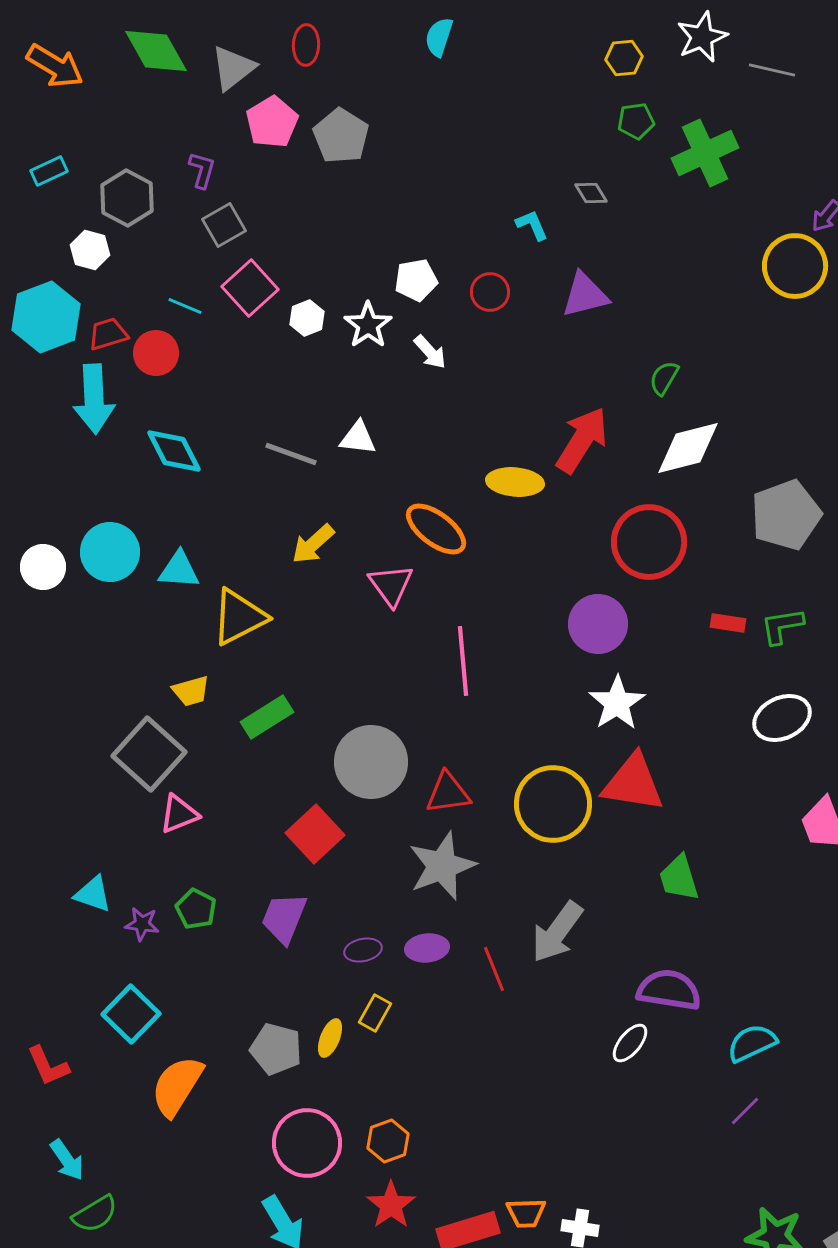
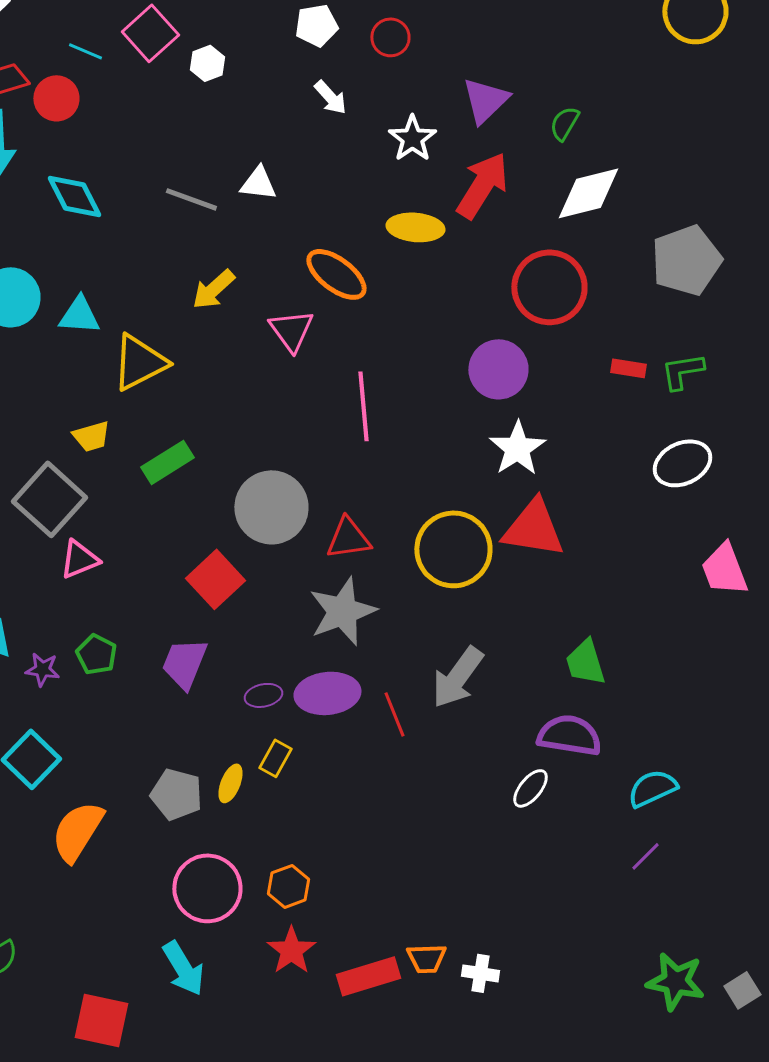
purple triangle: (585, 295) -> (485, 100), moved, turned -30
white star: (368, 325) -> (412, 138), moved
green trapezoid: (679, 878) -> (585, 662), moved
purple ellipse: (427, 948) -> (327, 693), size x1.5

